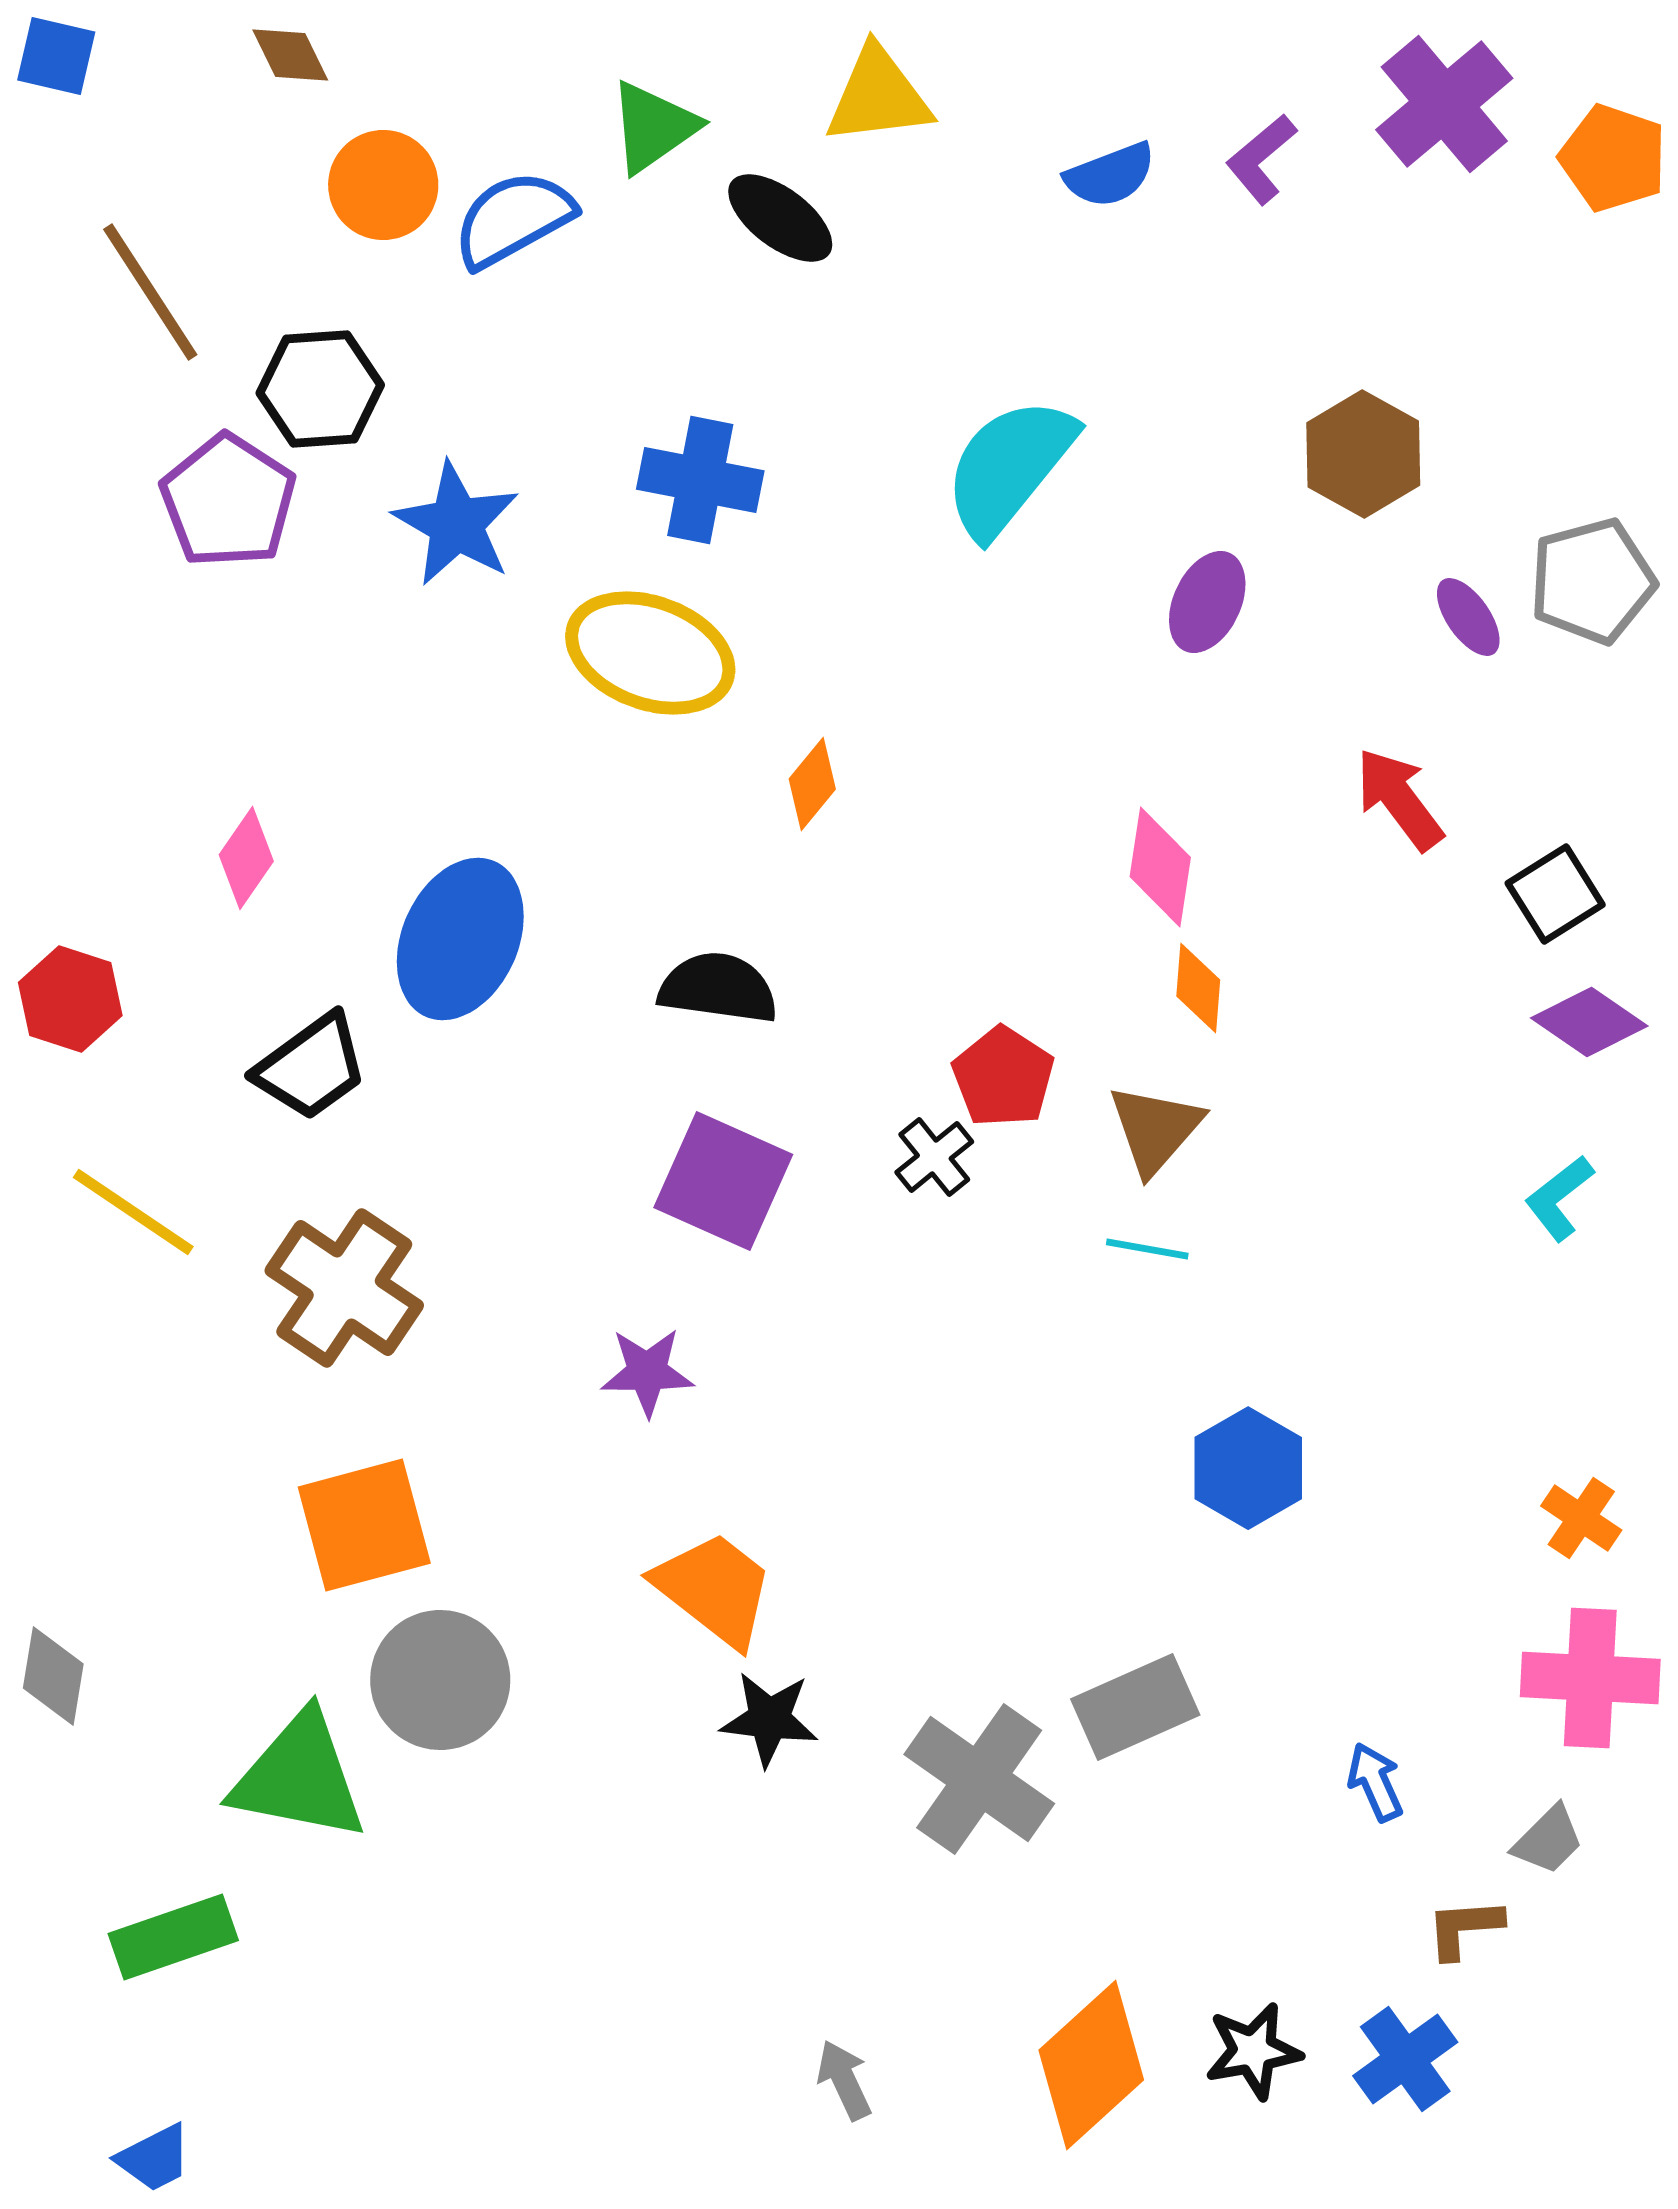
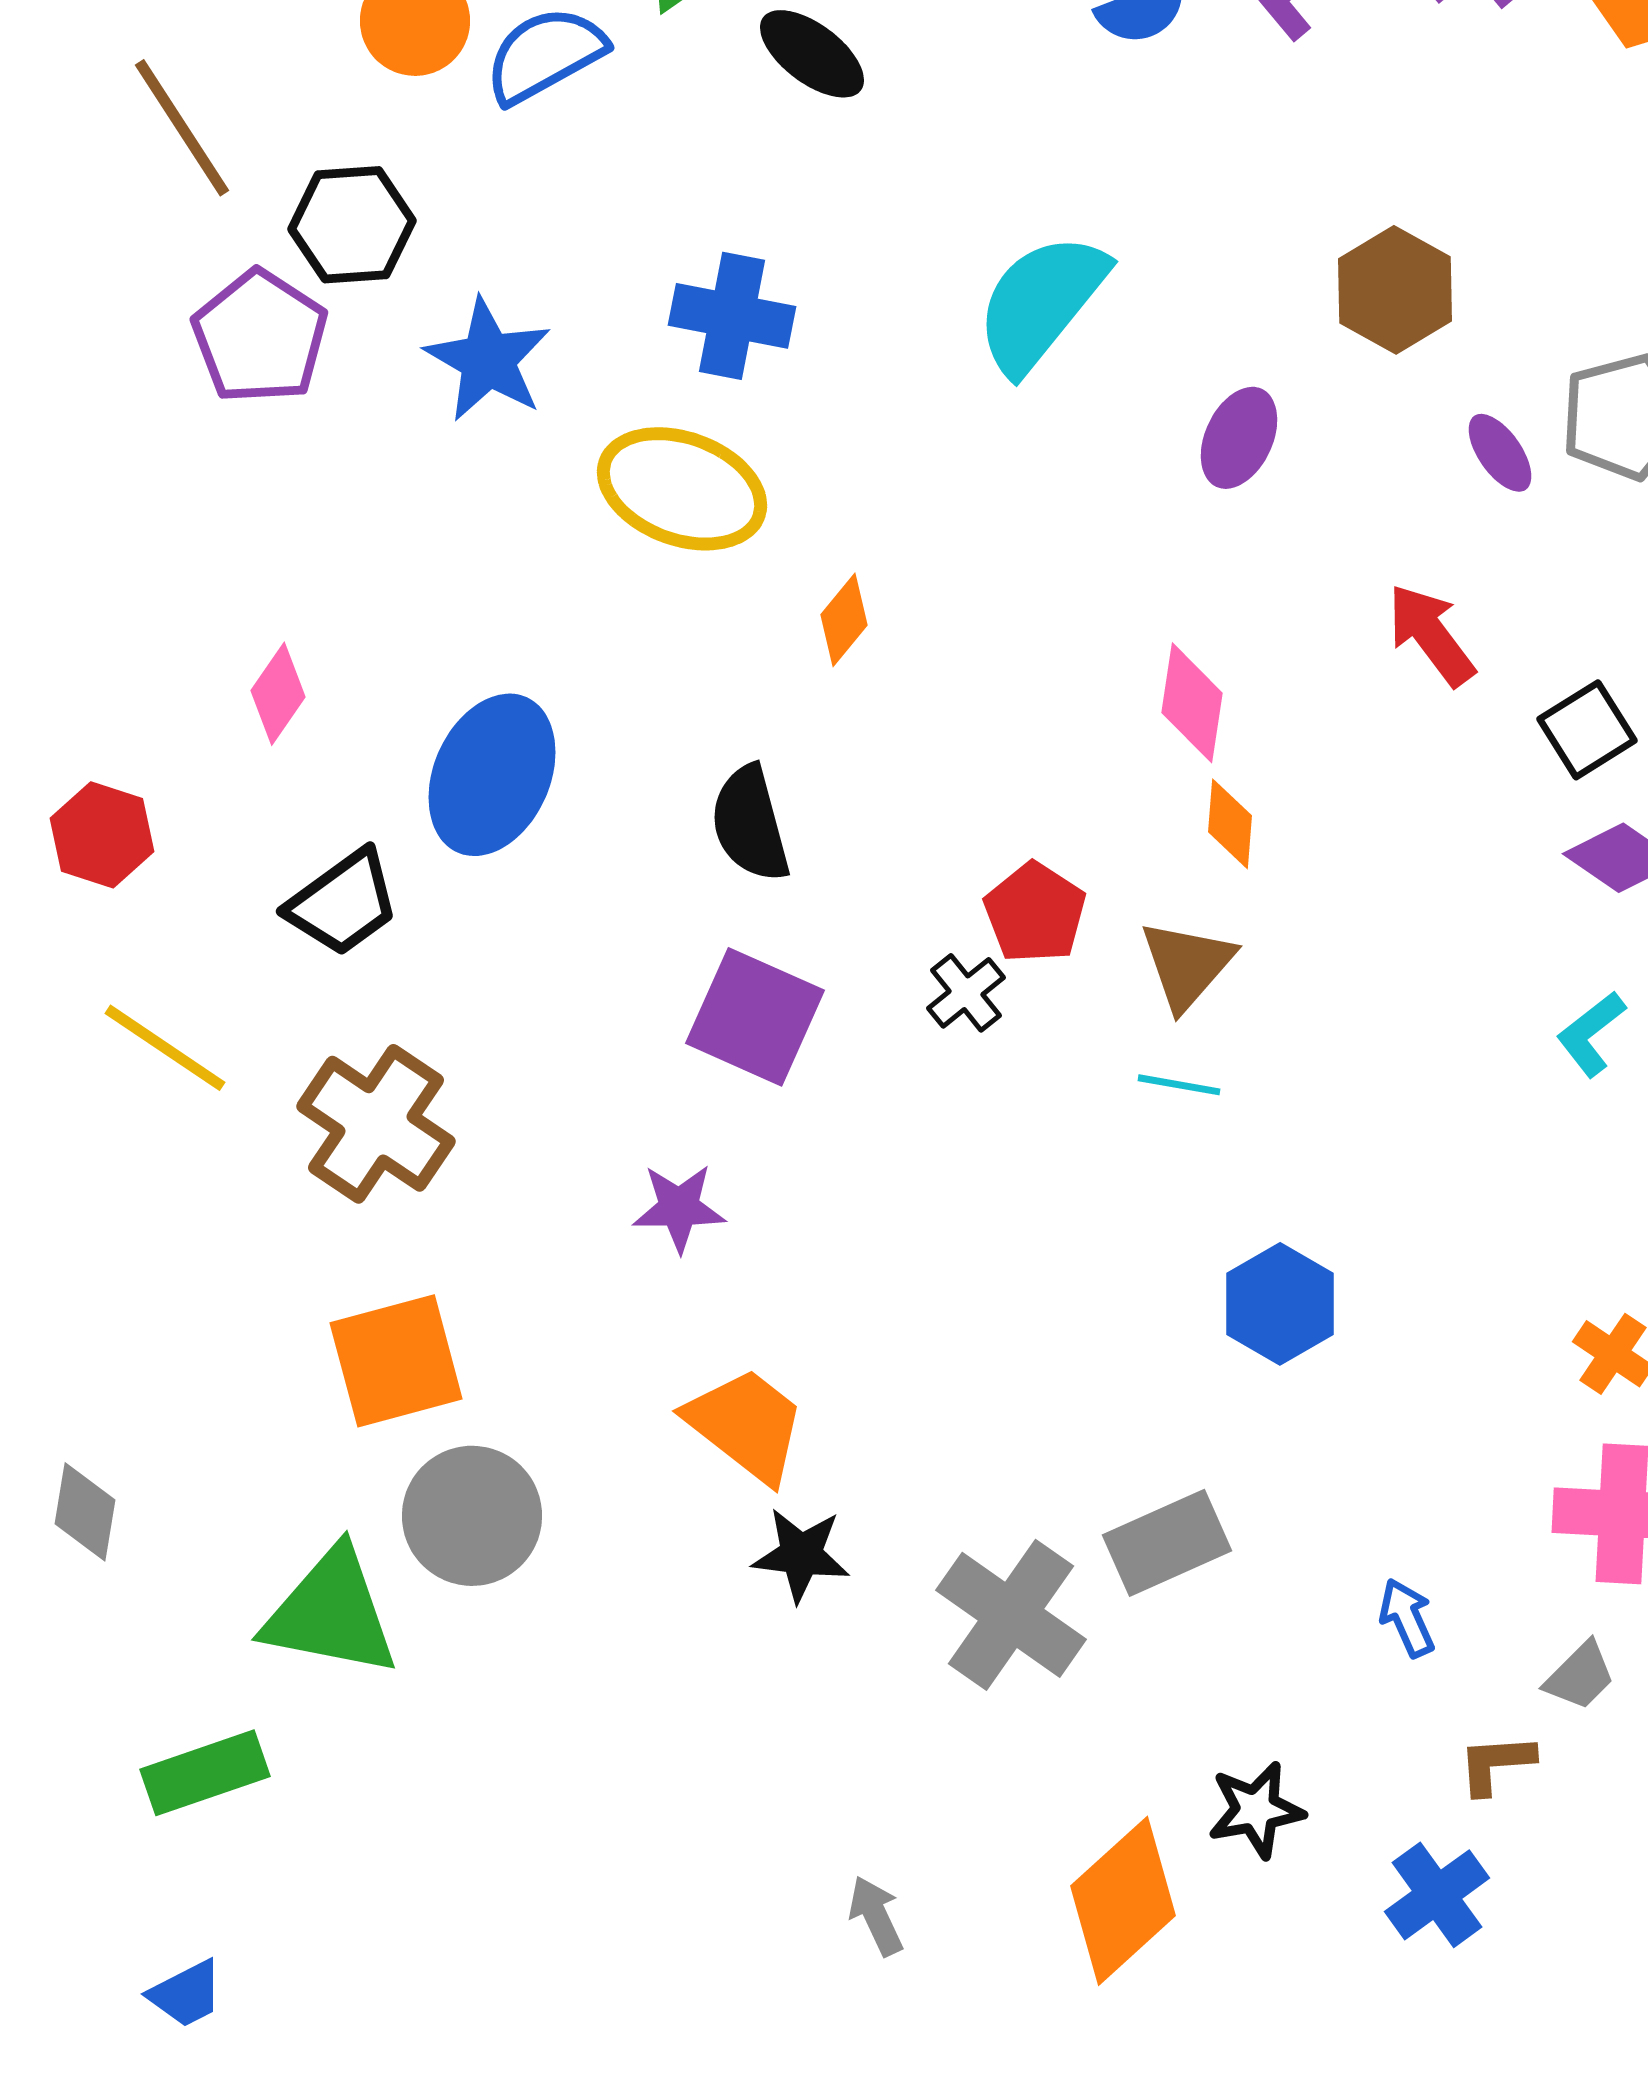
black semicircle: (718, 988) -> (750, 824), turned -113
black star: (1253, 2051) -> (1256, 1810), moved

